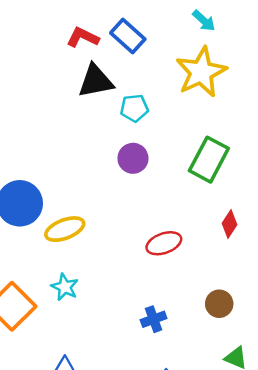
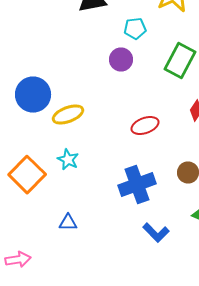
cyan pentagon: (134, 108) -> (135, 28), moved
blue cross: (154, 319) -> (137, 184), size x1.8

